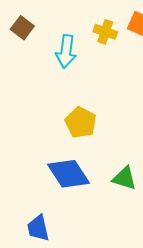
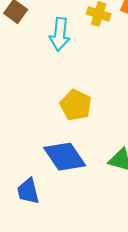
blue trapezoid: (38, 228) -> (28, 191), moved

